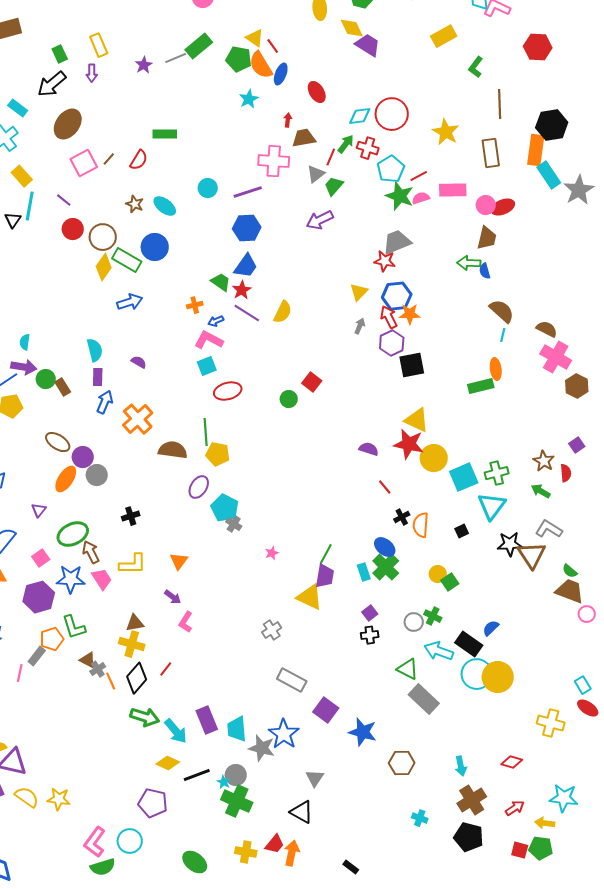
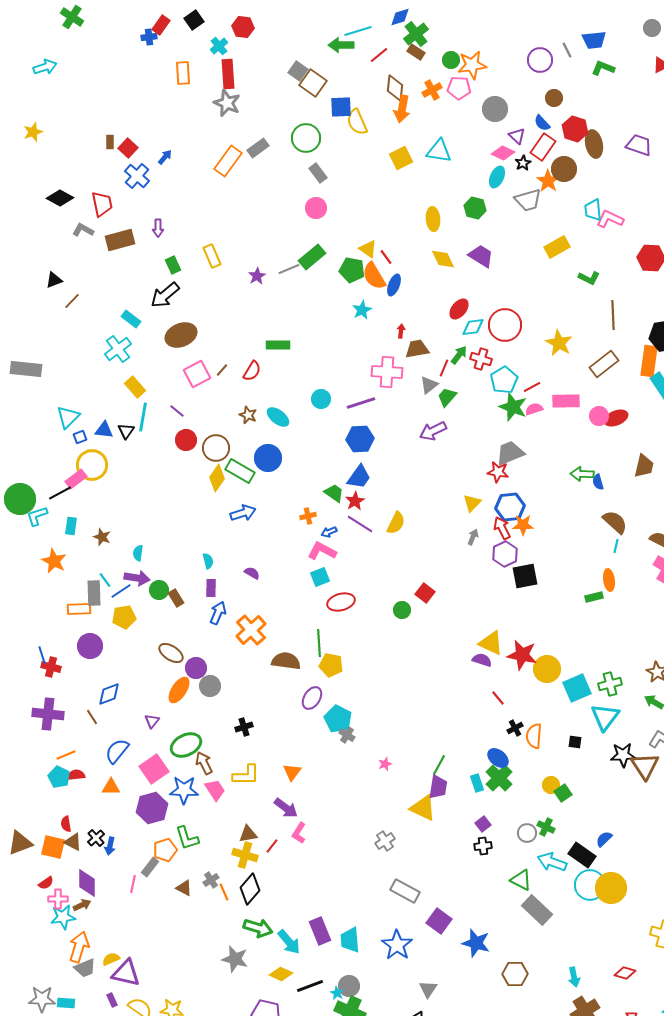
yellow diamond: (352, 28) -> (443, 259), moved
green L-shape: (476, 67) -> (589, 278), turned -100
purple arrow: (92, 73) -> (158, 228), moved
red ellipse: (317, 92) -> (459, 309), moved, turned 70
brown ellipse: (68, 124) -> (181, 335), turned 32
brown rectangle: (491, 153) -> (604, 364), turned 60
brown trapezoid: (487, 238) -> (644, 466), moved
cyan semicircle: (95, 350) -> (208, 561), size x0.7
green rectangle: (481, 386) -> (594, 597), size x0.7
yellow triangle: (417, 420) -> (491, 643), moved
black square: (462, 531) -> (575, 742), turned 32
pink square: (41, 558) -> (154, 769), size x1.6
purple arrow: (173, 597) -> (286, 808), size x1.4
brown triangle: (88, 660) -> (184, 888), moved
red line: (166, 669) -> (272, 846), moved
gray star: (262, 748) -> (235, 959), moved

